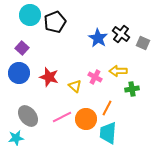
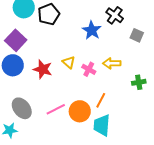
black cross: (121, 34) -> (115, 15), moved
purple square: (22, 48) -> (16, 40), size x1.5
yellow triangle: (75, 86) -> (69, 62), moved
green cross: (132, 89) -> (139, 82), moved

